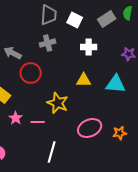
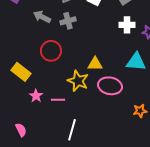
white cross: (89, 47) -> (127, 25), moved
gray arrow: (13, 53) -> (42, 17), moved
yellow triangle: (84, 80) -> (95, 64), moved
pink ellipse: (90, 128) -> (110, 86), moved, turned 35

